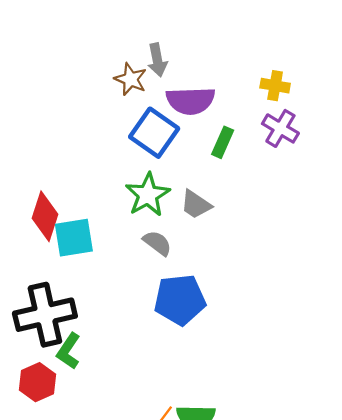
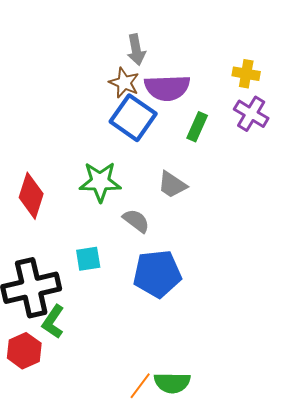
brown star: (131, 79) -> (124, 83), moved
green star: (148, 195) -> (100, 182), moved, turned 30
cyan square: (74, 238) -> (88, 259), moved, size x0.7

